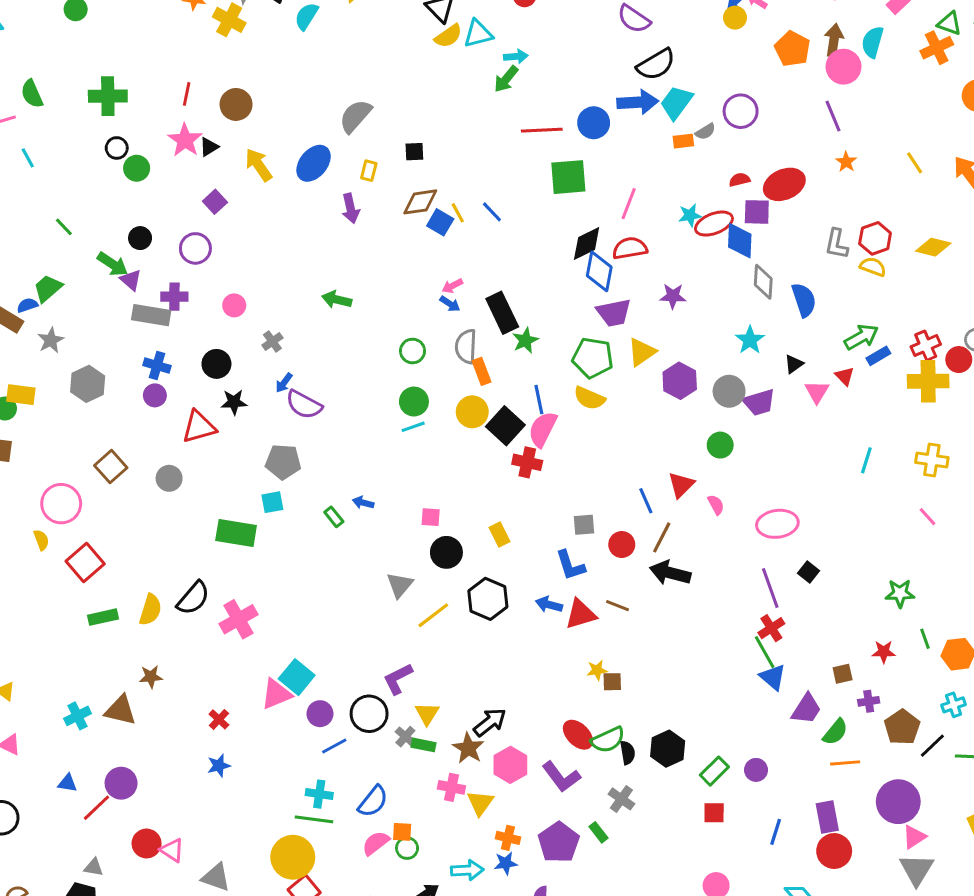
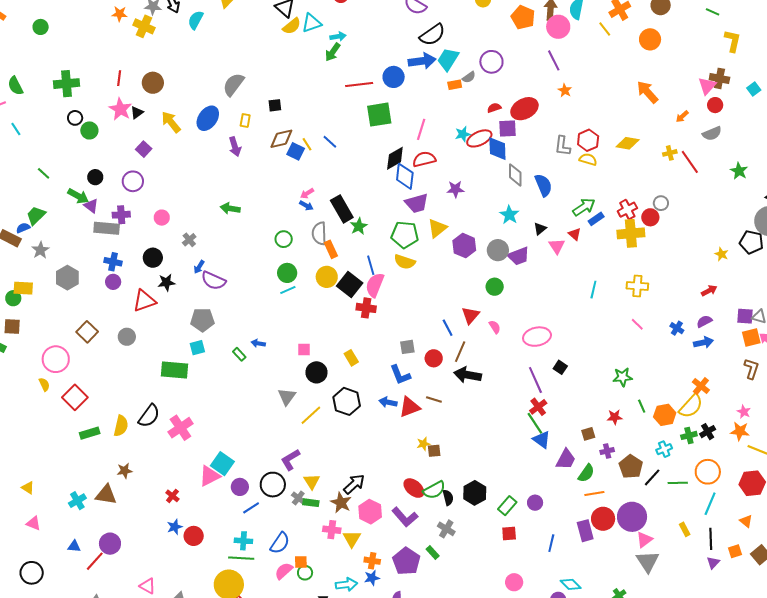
yellow line: (915, 163) -> (605, 29), moved
red circle: (147, 843) -> (194, 536), moved
red circle: (834, 851) -> (603, 519), moved

